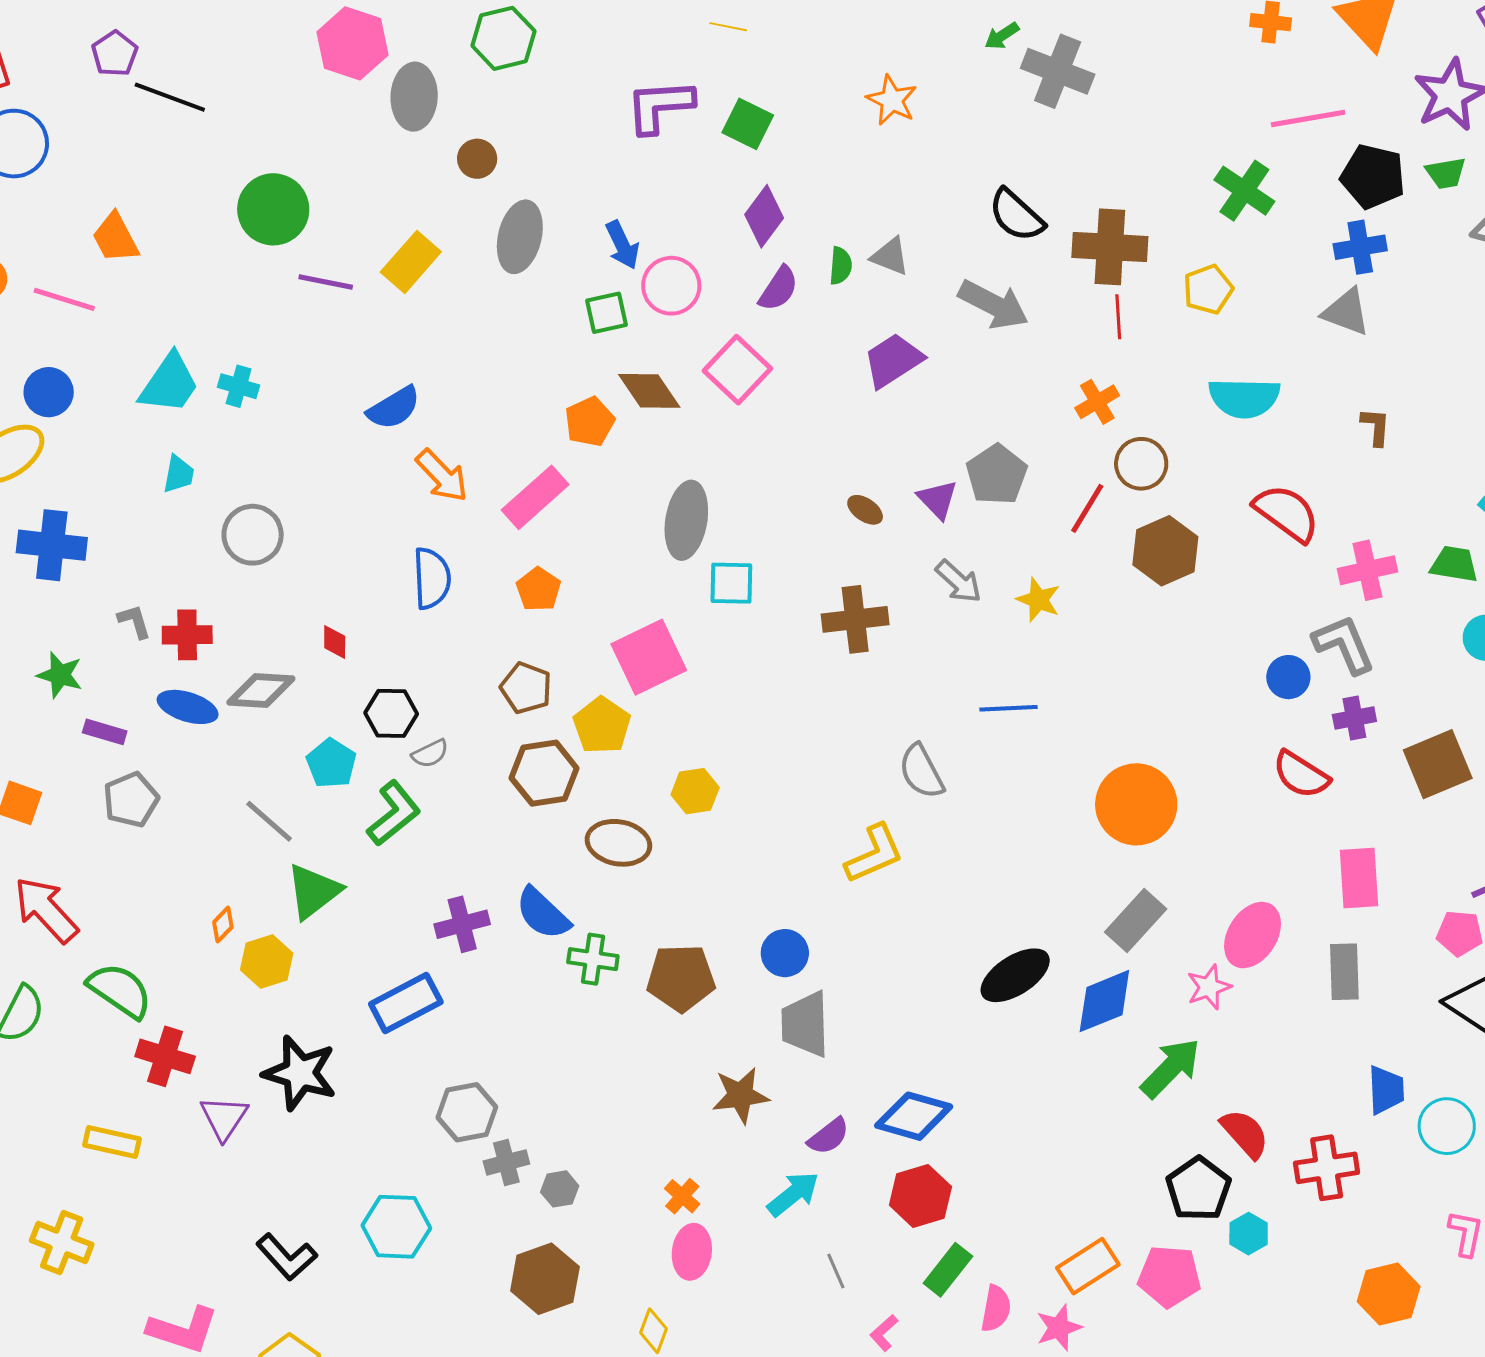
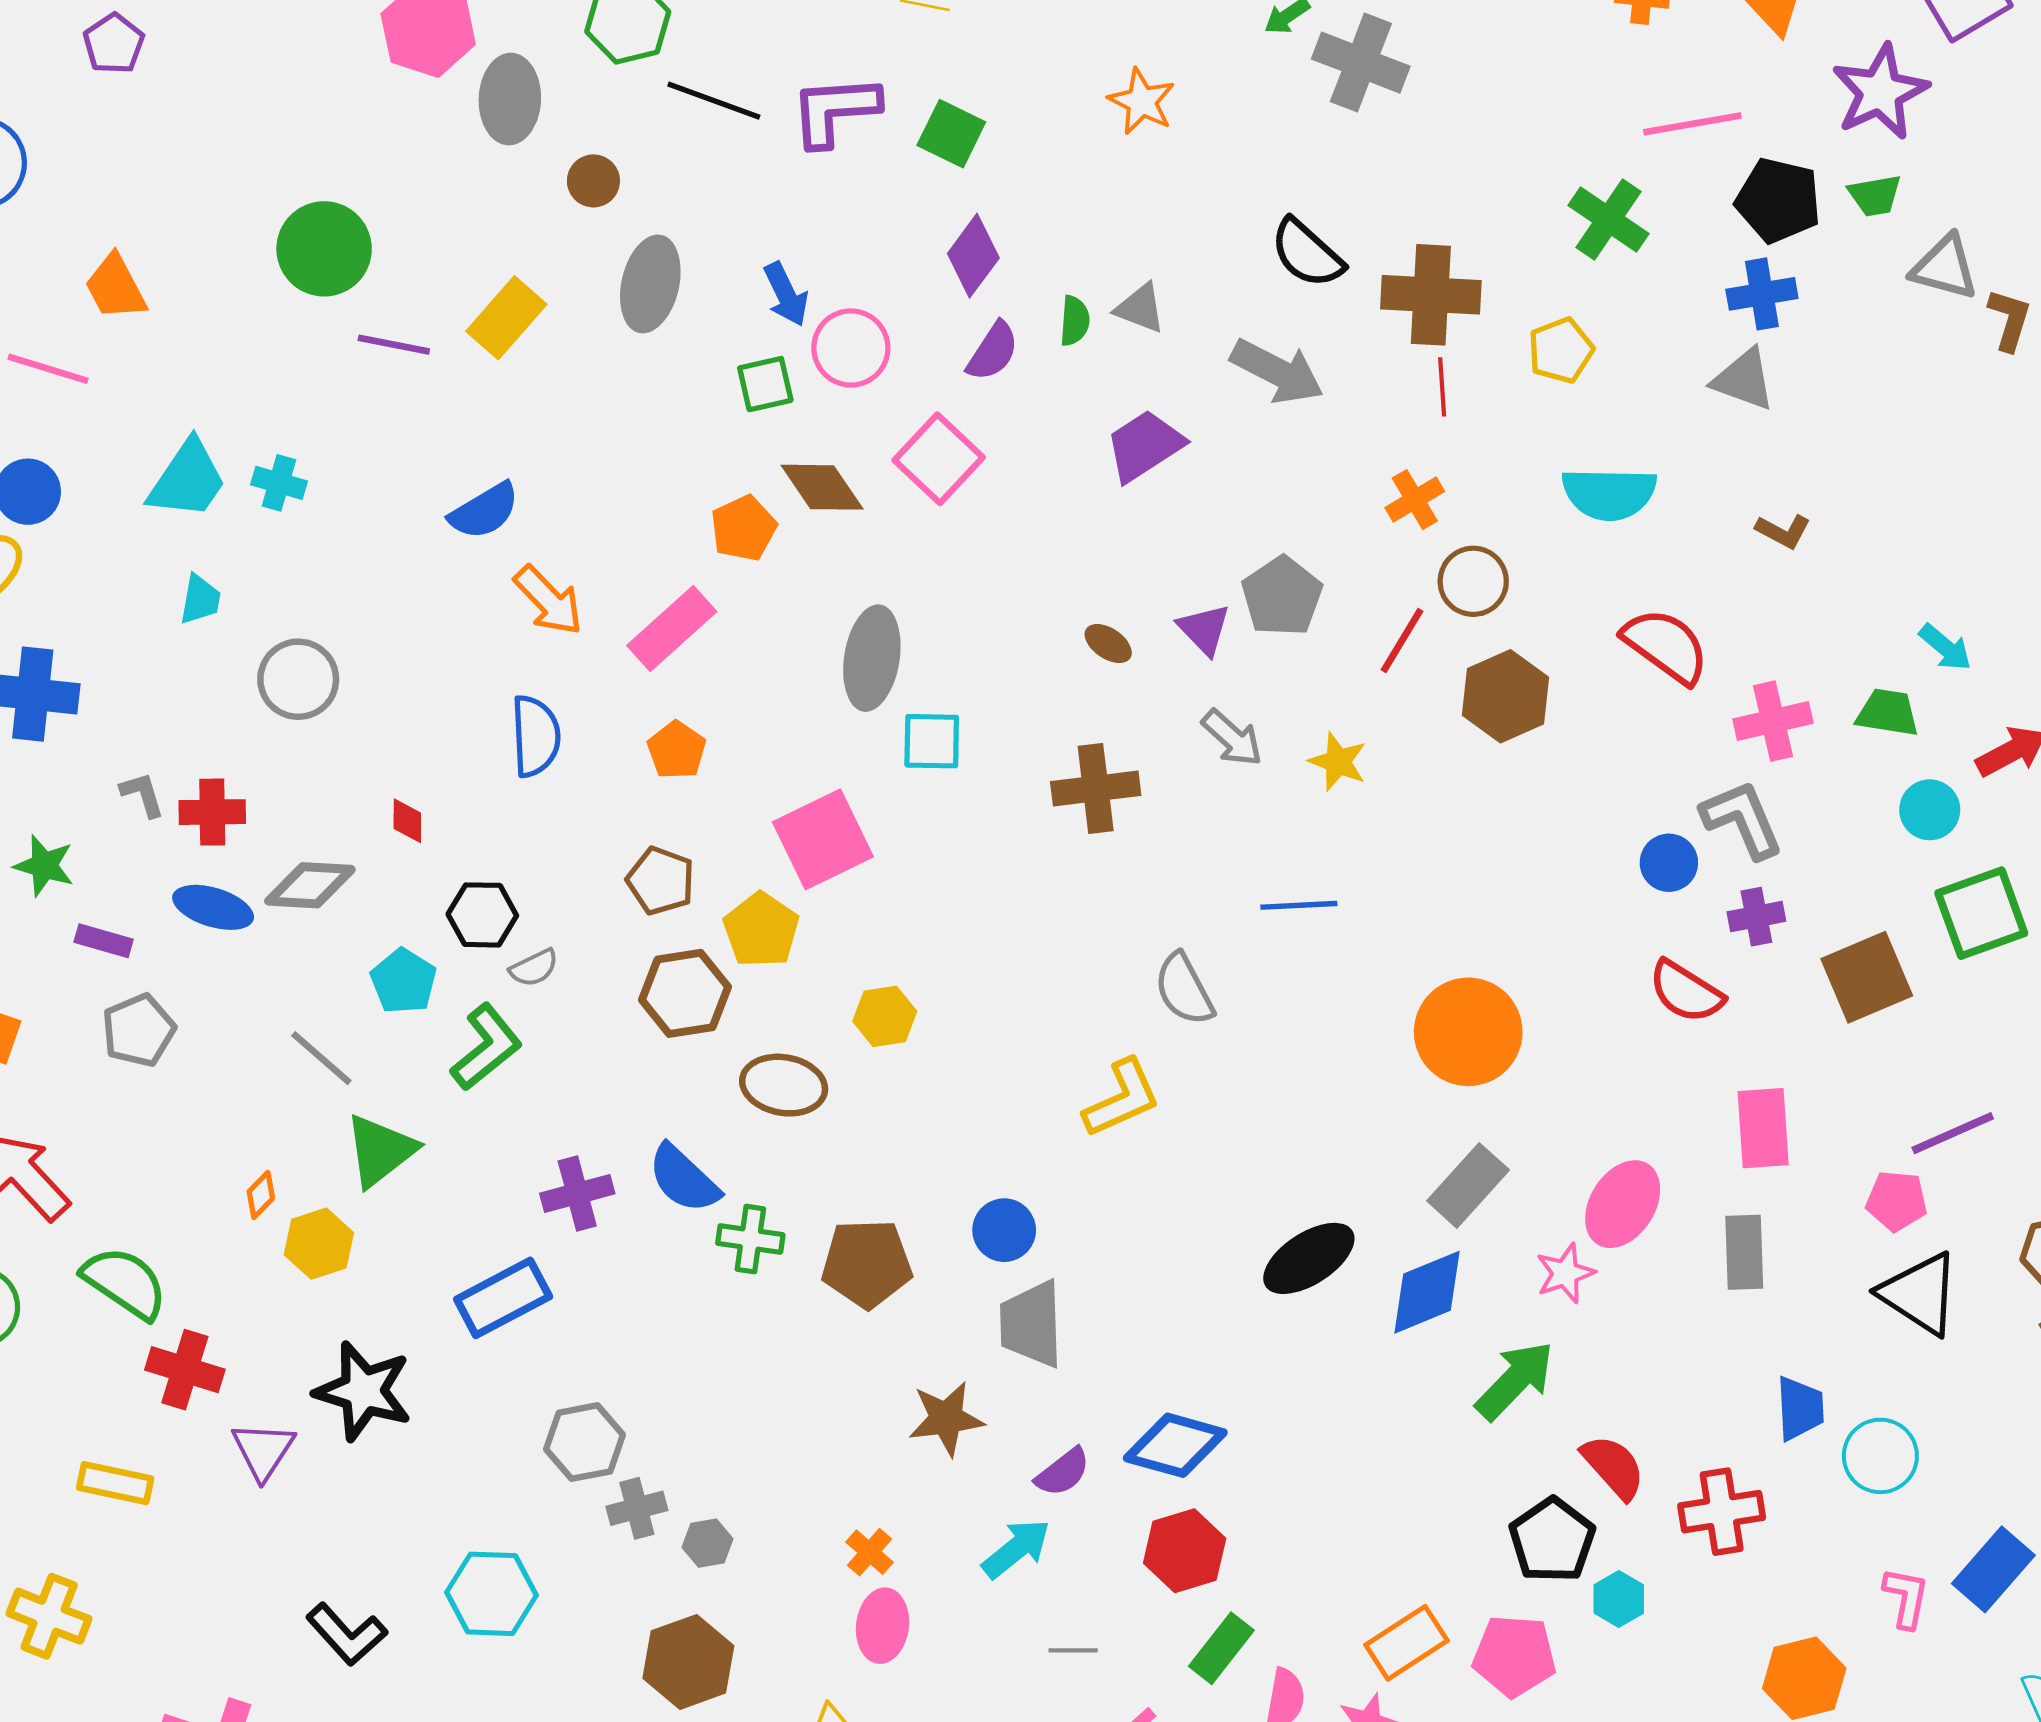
black line: (170, 97) -> (714, 101), moved
brown L-shape: (1376, 427) -> (1783, 531), turned 114
gray line: (836, 1271) -> (1073, 1650), turned -66

